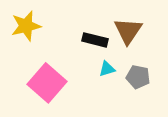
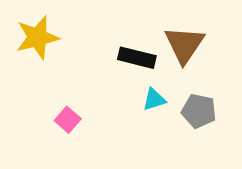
pink square: (47, 83) -> (68, 120), size x0.5

